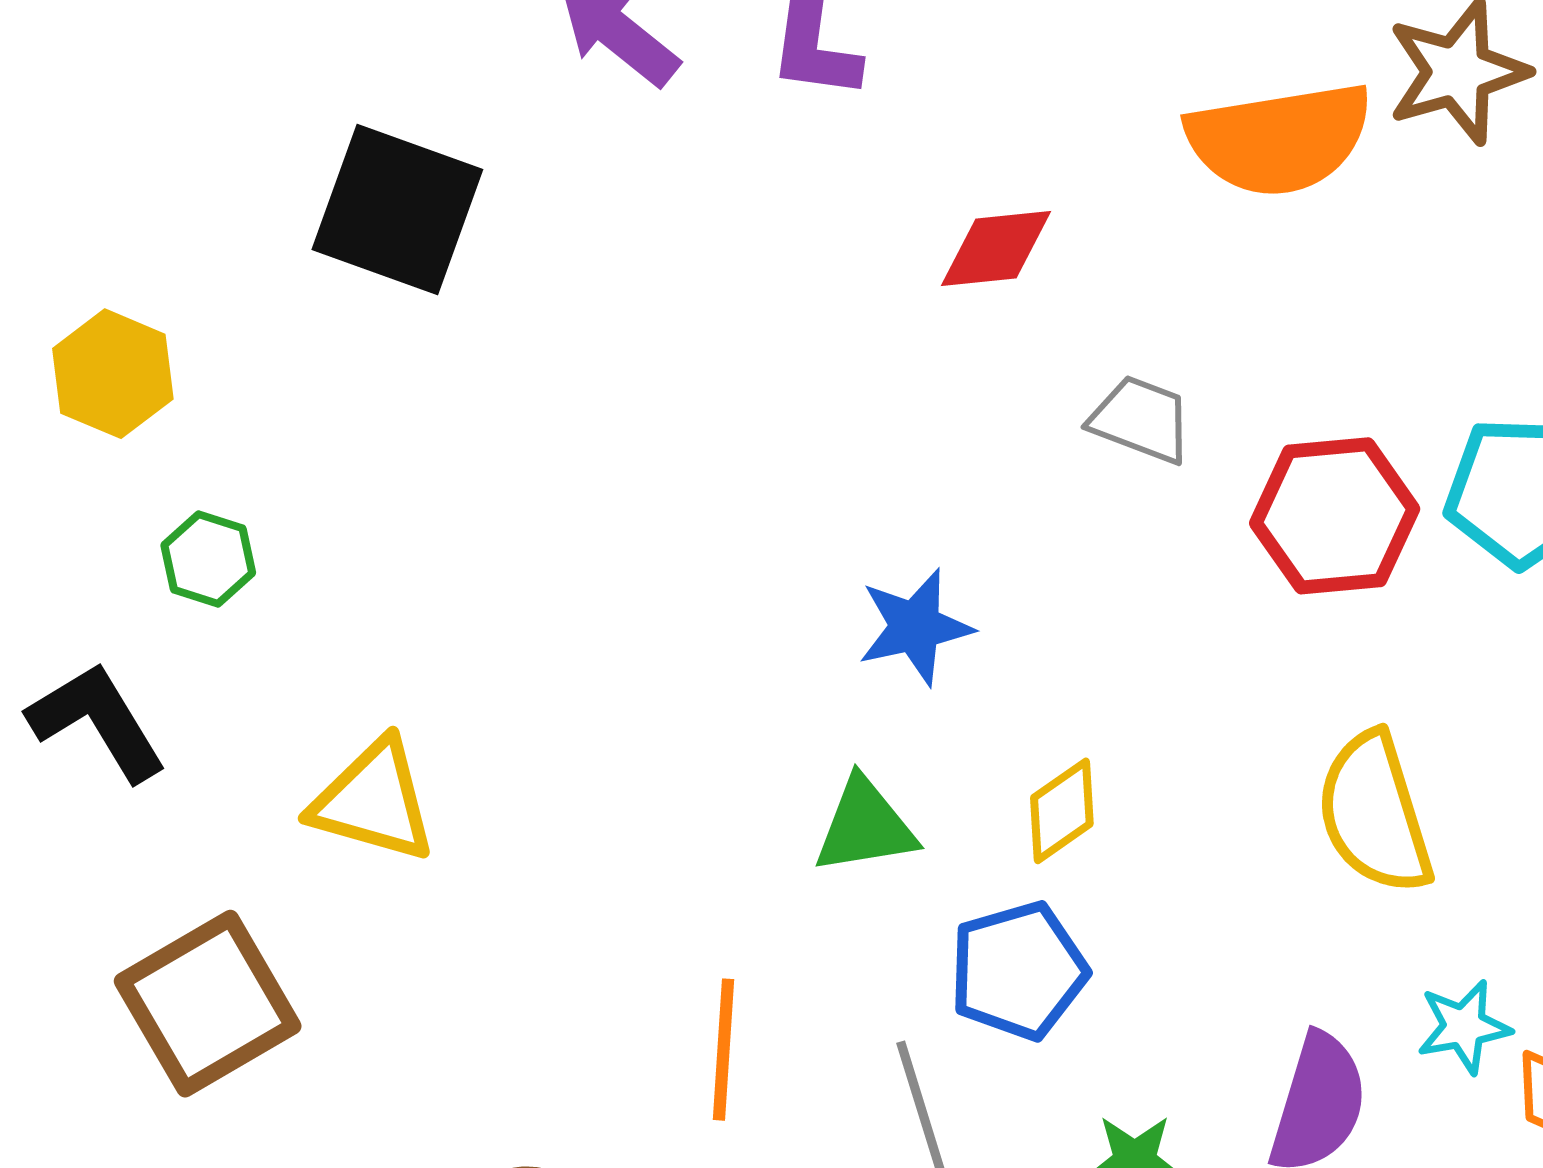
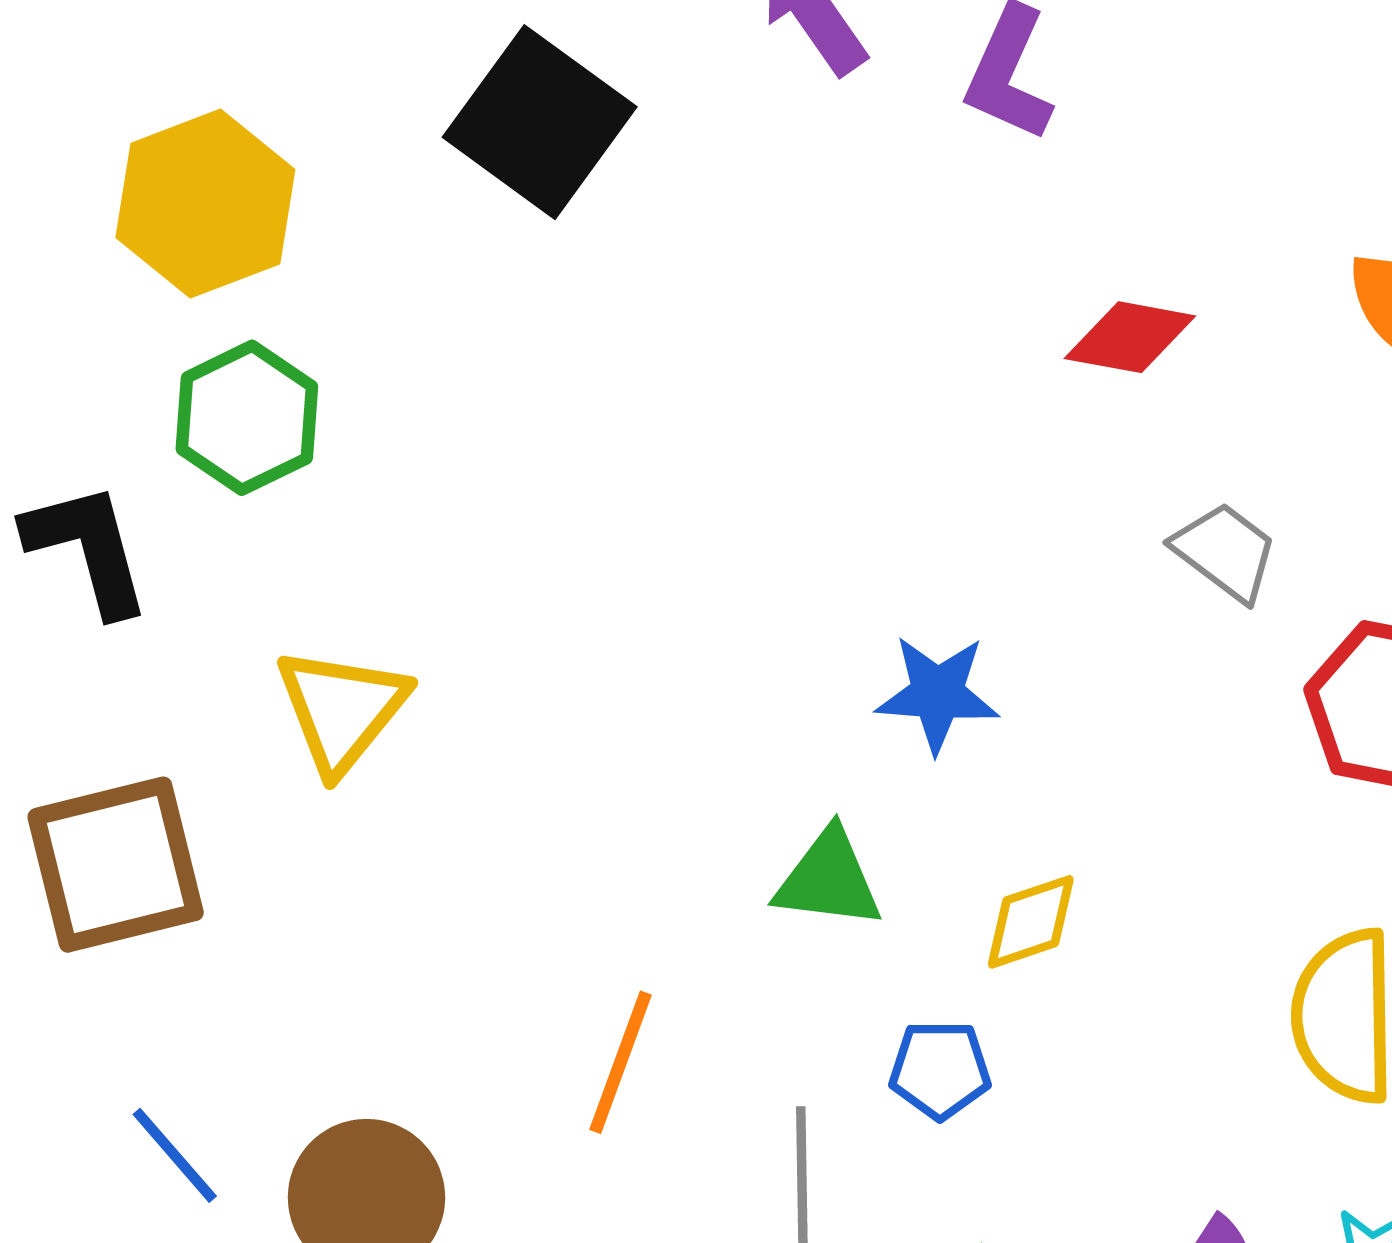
yellow hexagon: (113, 374) -> (205, 204), size x1.4
green hexagon: (208, 559) -> (247, 418), size x1.5
yellow triangle: (373, 801) -> (342, 709), turned 37
blue pentagon: (1018, 971) -> (940, 1070), size x0.7

